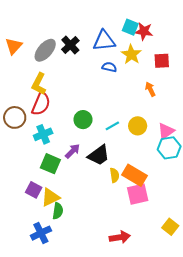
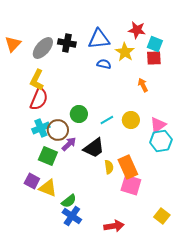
cyan square: (130, 27) -> (155, 44), moved
black cross: (70, 45) -> (67, 43), turned -36
brown circle: (15, 117) -> (58, 130), moved
orange rectangle: (134, 175) -> (128, 167), turned 35
pink square: (138, 194) -> (131, 185), turned 30
yellow triangle: (50, 197) -> (48, 188), turned 48
green semicircle: (58, 211) -> (69, 201), moved, turned 42
blue cross: (41, 233) -> (72, 216), moved, turned -30

